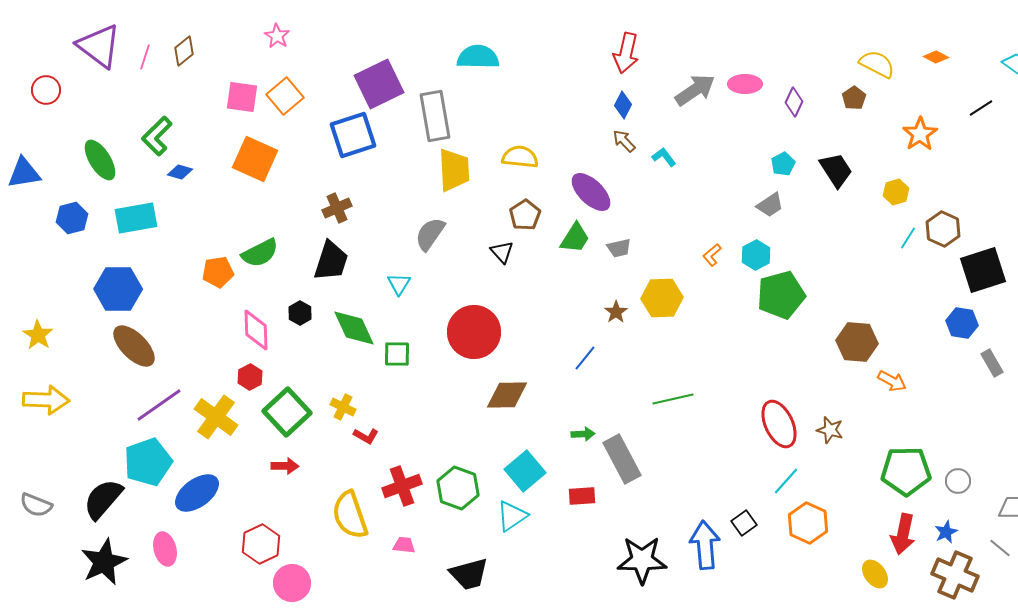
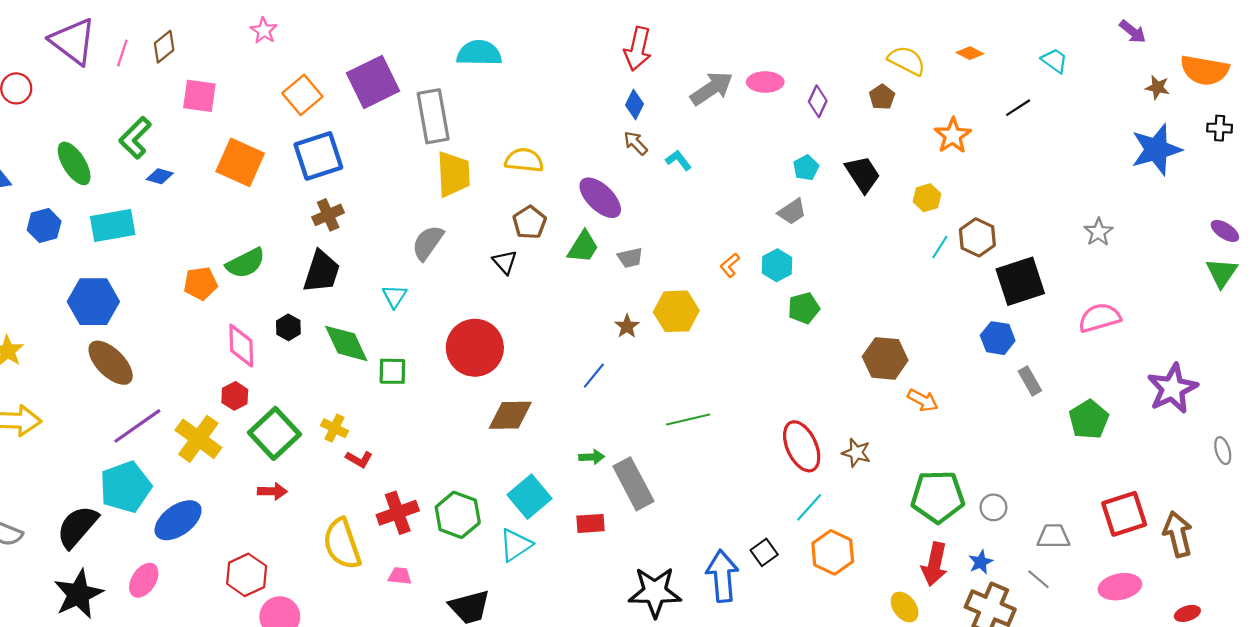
orange square: (285, 96) -> (302, 95), moved
pink square: (242, 97) -> (199, 96), moved
blue square: (353, 135) -> (318, 156), moved
green pentagon: (781, 295) -> (804, 308), size x0.6
pink ellipse: (165, 549) -> (144, 580), turned 48

